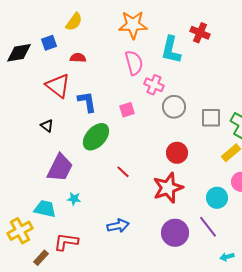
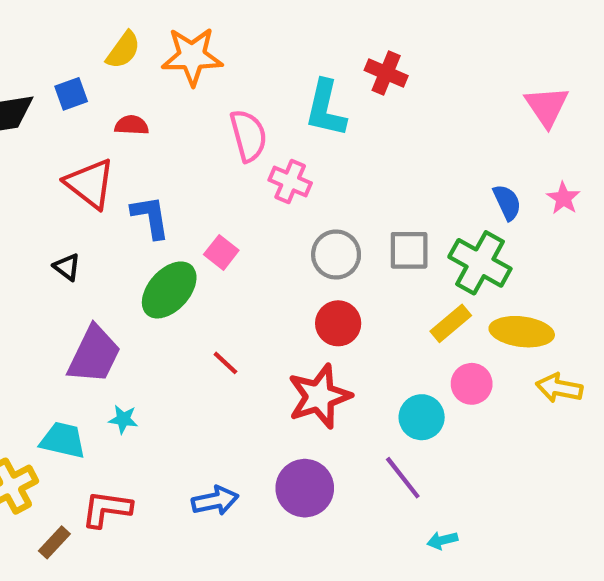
orange star: (133, 25) -> (192, 56), moved
gray circle: (174, 107) -> (336, 254), moved
pink square: (127, 110) -> (221, 252), moved, turned -35
blue arrow: (118, 226) -> (215, 501), moved
purple circle: (175, 233) -> (305, 488), moved

